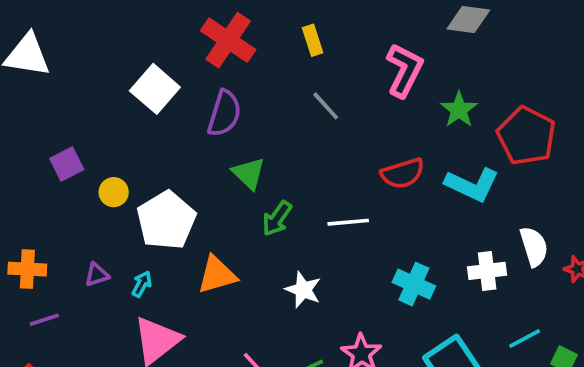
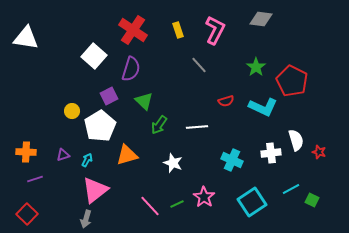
pink L-shape: (404, 70) -> (215, 30), moved
gray line: (326, 106) -> (199, 65), moved
purple square: (67, 164) -> (109, 96), moved
red semicircle: (403, 173) -> (226, 101), size x0.7

